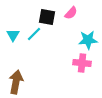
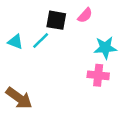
cyan triangle: (13, 35) -> (15, 42), turned -40
brown arrow: (16, 82) -> (19, 98), turned 115

